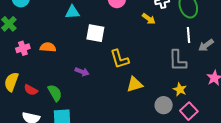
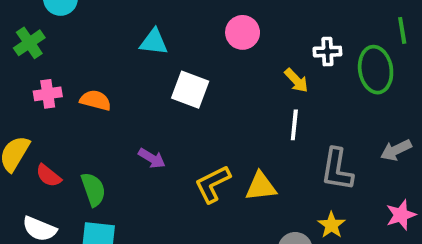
white line: (189, 35) -> (294, 125), moved
yellow L-shape: (120, 59) -> (213, 184), moved, turned 70
yellow triangle: (135, 84) -> (261, 186), moved

